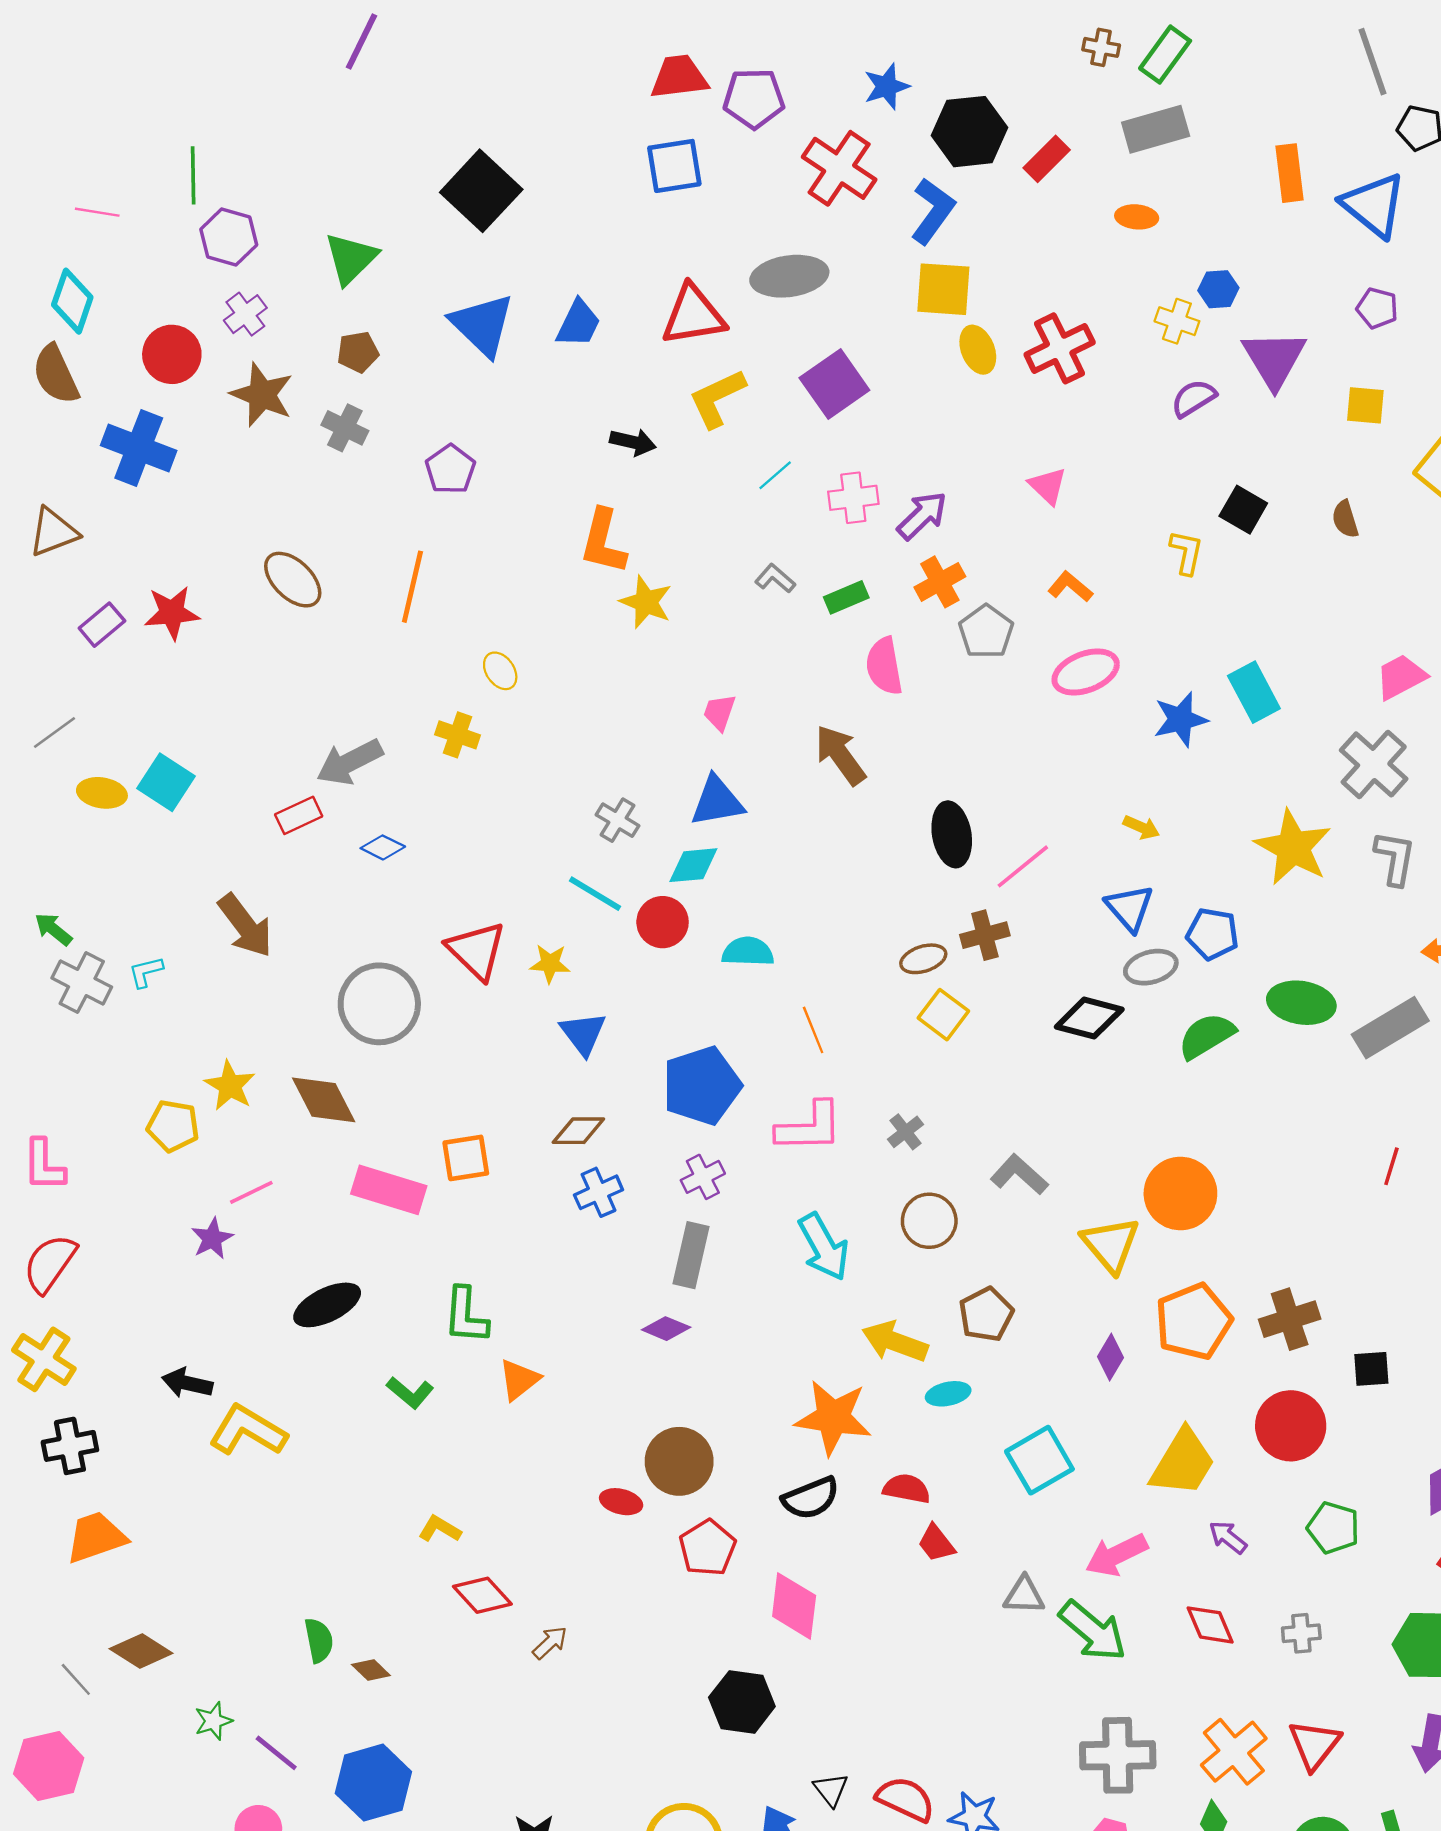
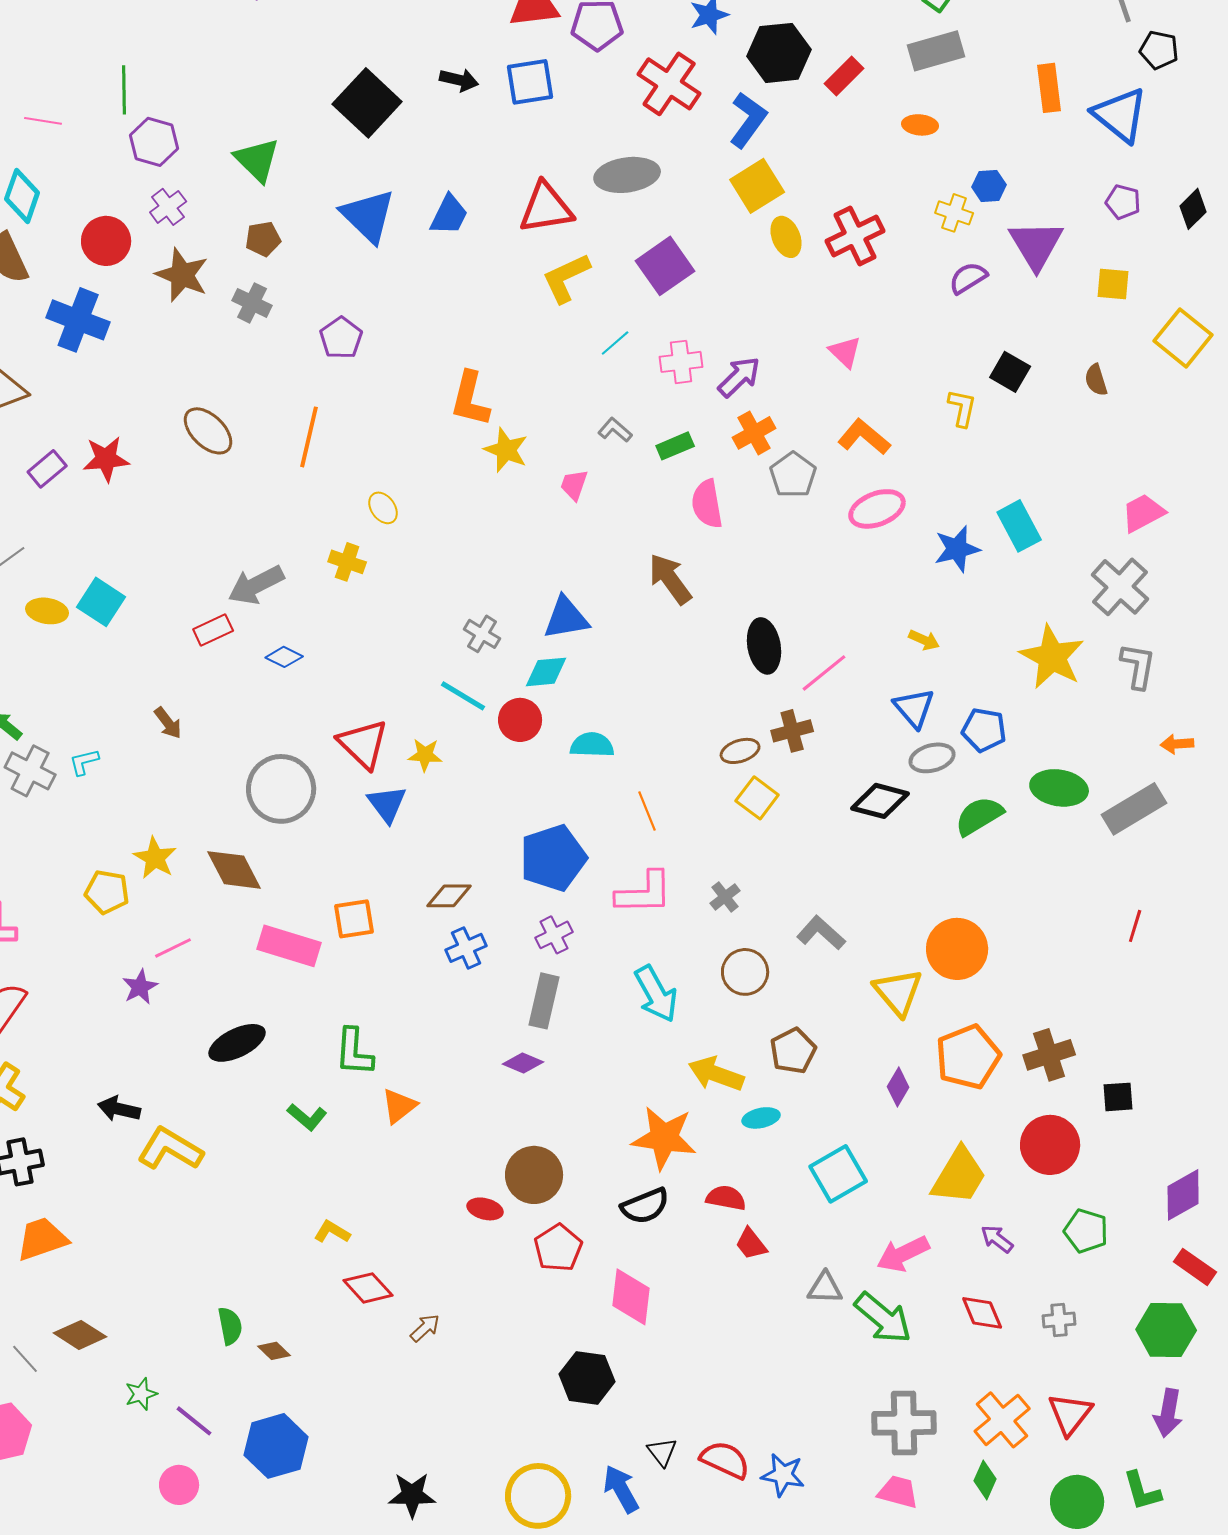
green triangle: (351, 258) -> (257, 160), turned -30
yellow square: (943, 289) -> (757, 186), turned -36
black arrow: (633, 442) -> (459, 80), moved
orange L-shape: (1070, 587) -> (864, 437), size x1.4
pink trapezoid: (719, 712) -> (574, 485), moved
brown arrow: (245, 926) -> (168, 723), size x0.6
blue triangle: (583, 1033) -> (387, 804), moved

